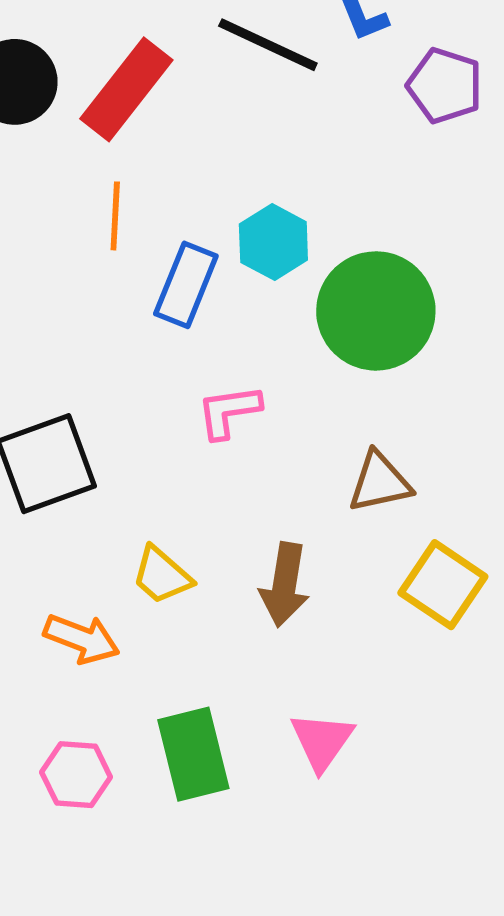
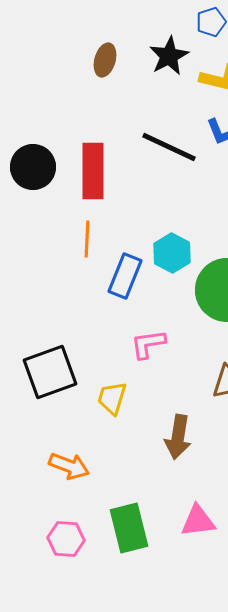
red rectangle: (126, 89) -> (93, 171), turned -38
yellow trapezoid: (162, 575) -> (112, 398), moved, turned 66
pink triangle: (322, 741) -> (198, 521), turned 48

